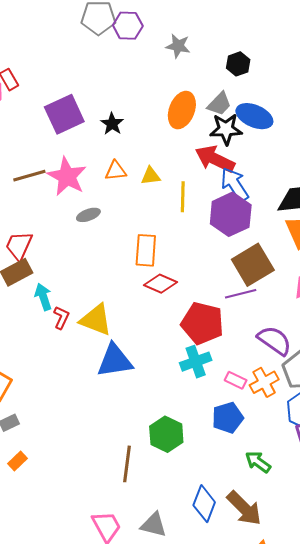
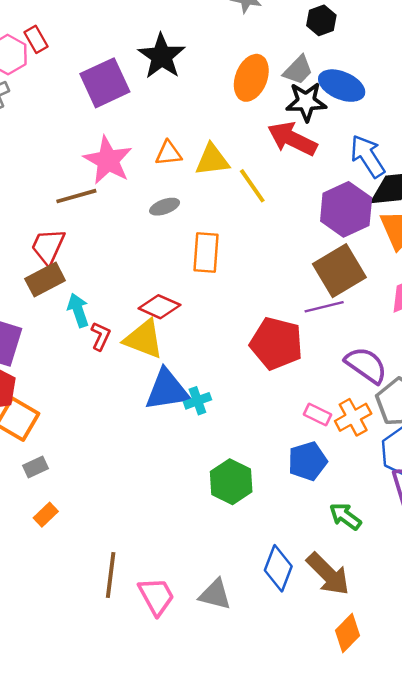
black star: (112, 124) -> (162, 56), moved, size x1.6
brown line: (29, 176) -> (76, 196), moved
yellow triangle: (151, 176) -> (212, 160), size x1.4
blue arrow: (235, 185) -> (368, 156), moved
yellow line: (183, 197) -> (252, 186), turned -36
purple hexagon: (231, 214) -> (346, 209), moved
gray ellipse: (88, 215) -> (165, 207), moved
red diamond: (161, 284) -> (159, 307), moved
cyan cross: (196, 362) -> (197, 401), moved, size x0.7
brown line: (127, 464) -> (111, 575), moved

